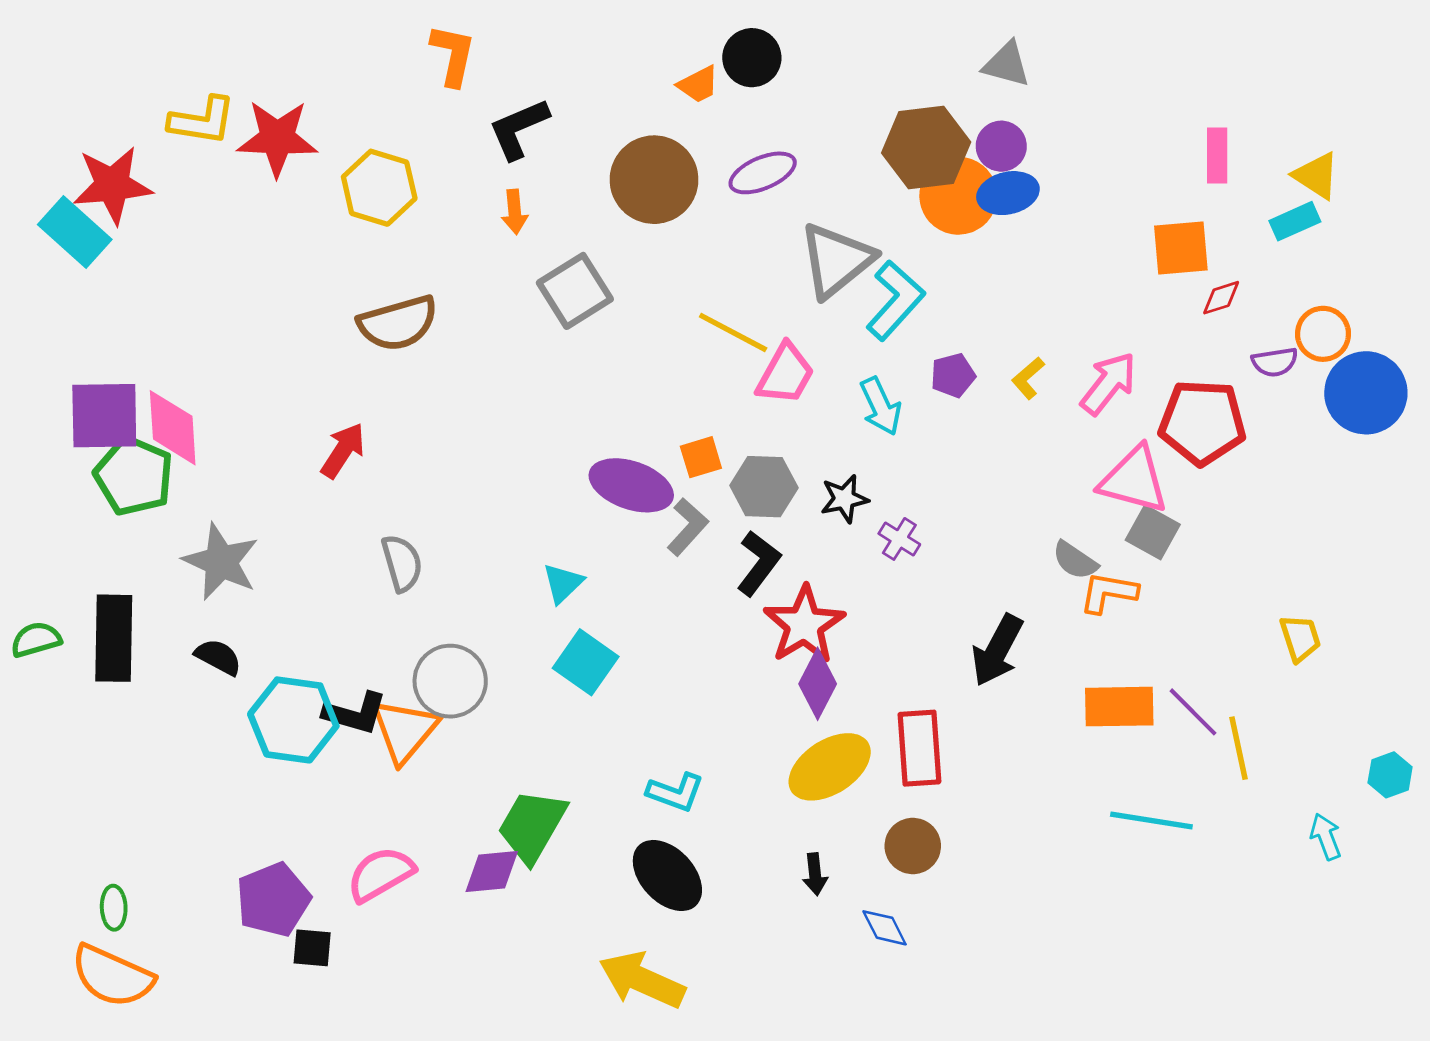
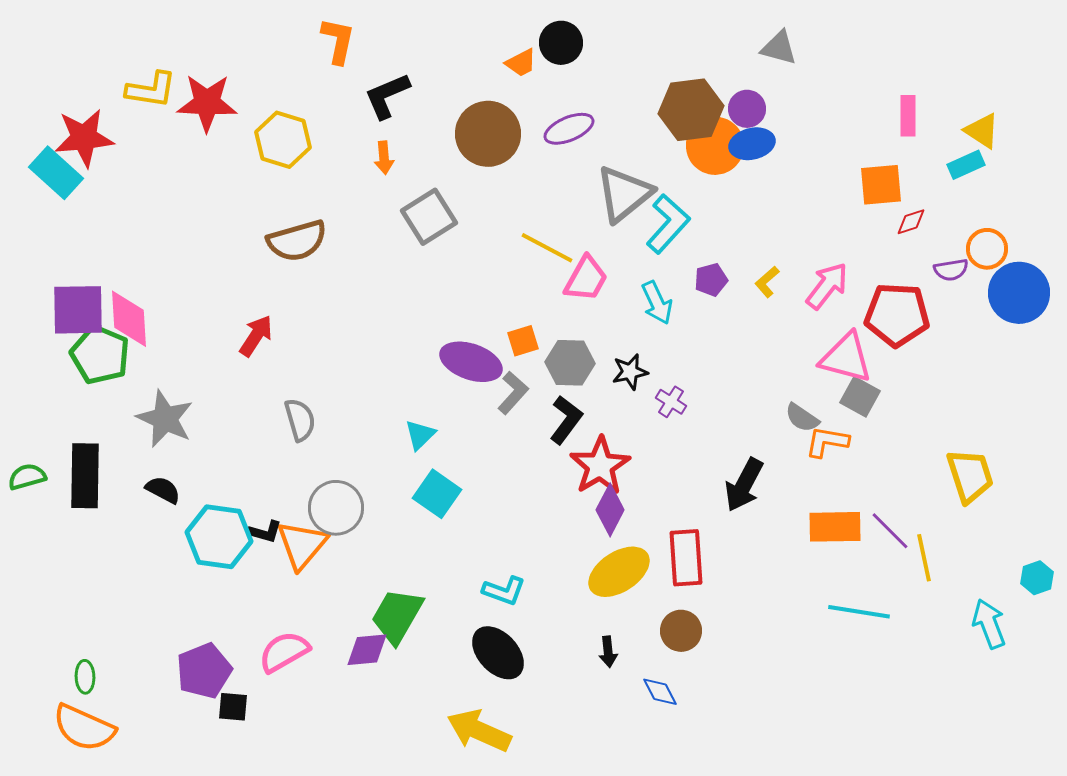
gray triangle: (1007, 64) -> (779, 48), moved
yellow trapezoid: (1300, 638) -> (970, 476), size x1.5
black L-shape: (355, 713) -> (265, 532), size x0.7
cyan arrow: (1326, 837) -> (989, 624), size x1.4

